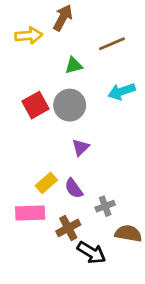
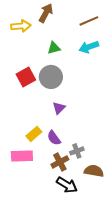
brown line: (112, 44) -> (89, 21), moved
cyan arrow: (121, 91) -> (89, 47), moved
brown cross: (68, 228) -> (60, 162), moved

